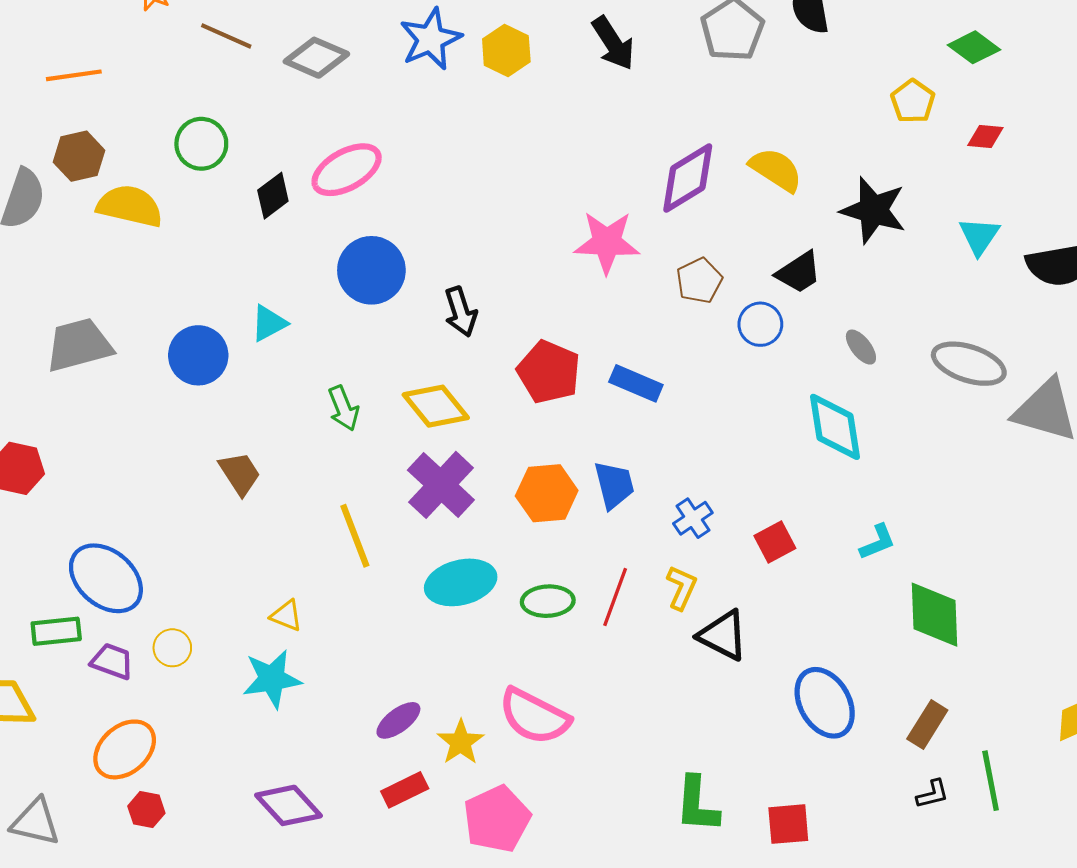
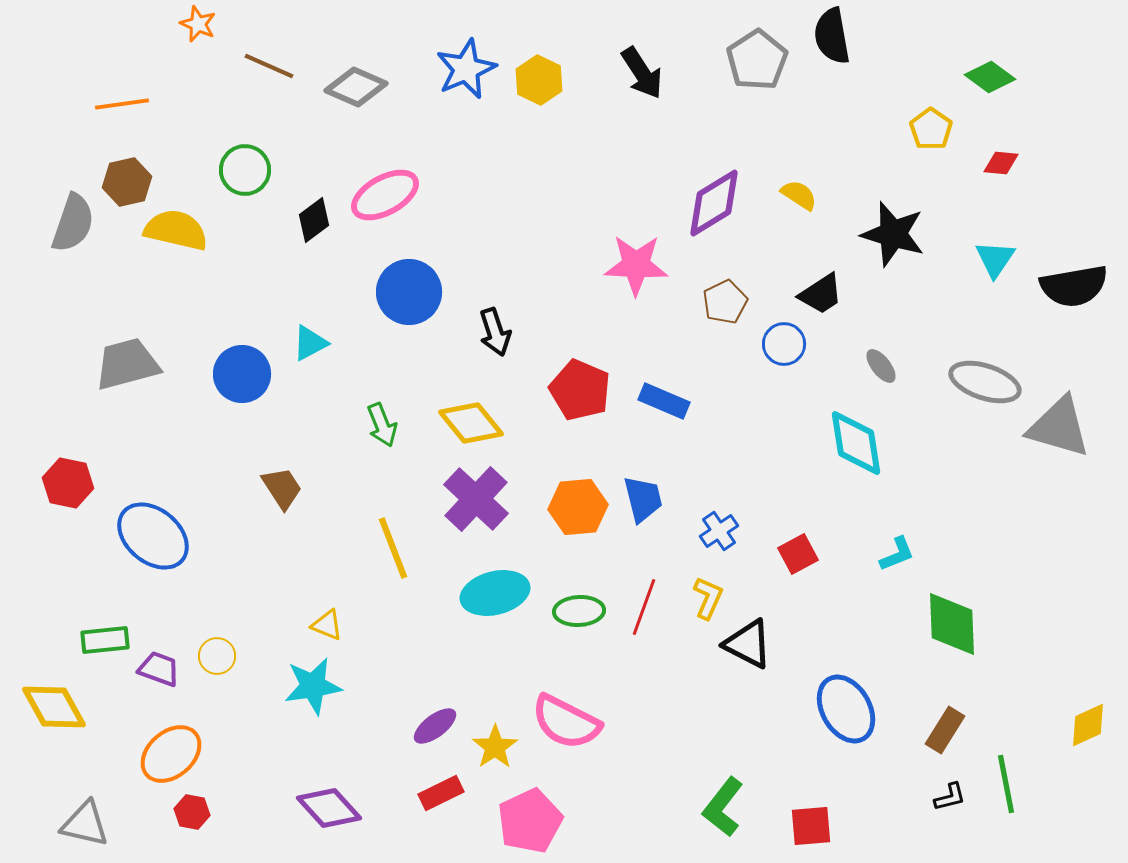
yellow semicircle: (776, 170) -> (799, 195), size x0.7
blue ellipse: (106, 578) -> (153, 536), moved
green L-shape: (697, 804) -> (723, 807), turned 34

